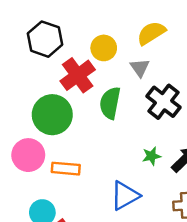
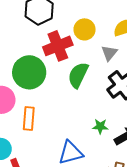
orange rectangle: (66, 169) -> (29, 119), turned 75

